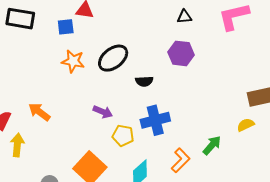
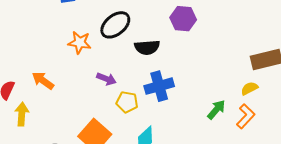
orange star: (73, 61) -> (80, 43), moved
black semicircle: (144, 81) -> (147, 47), size x1.4
orange L-shape: (181, 160) -> (246, 116), moved

